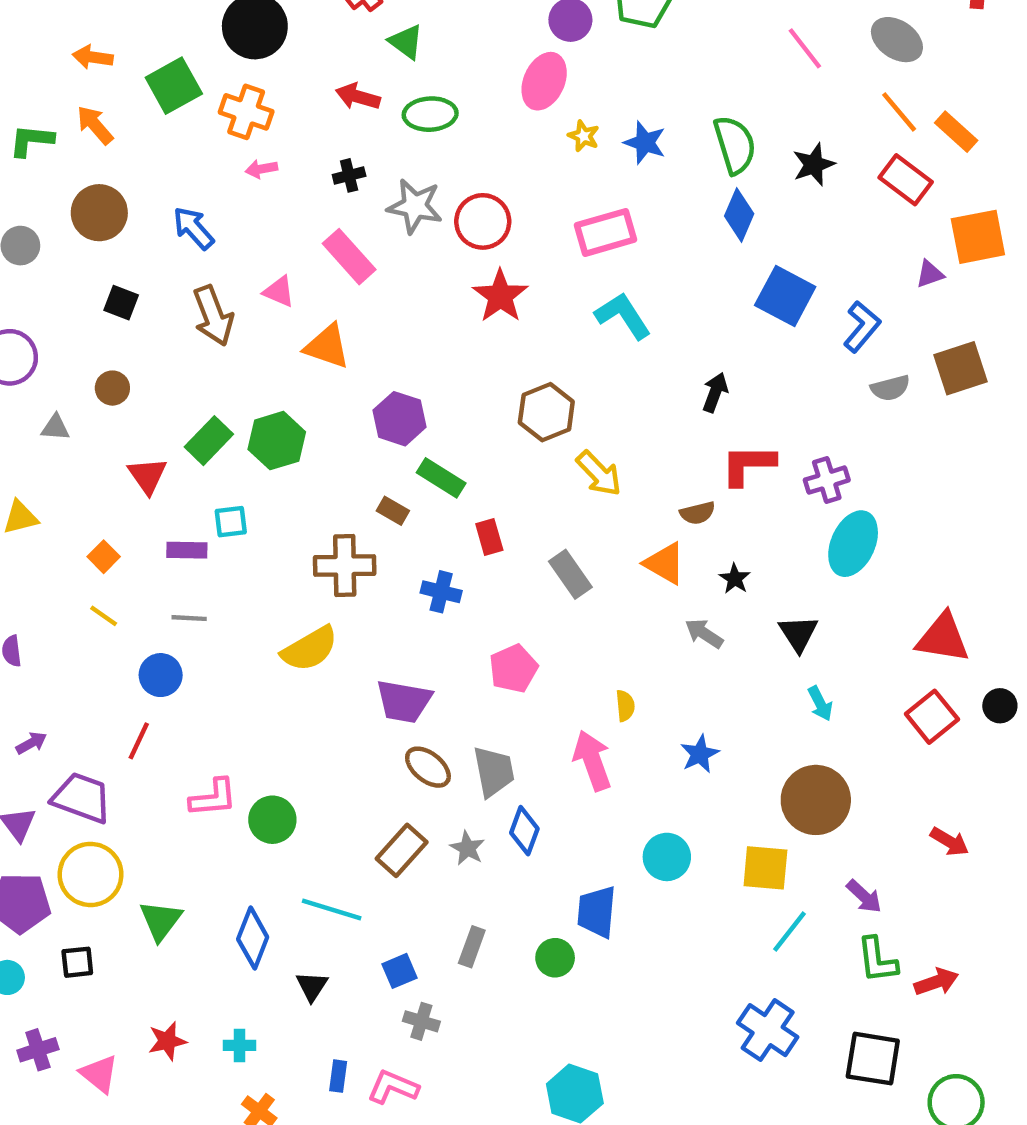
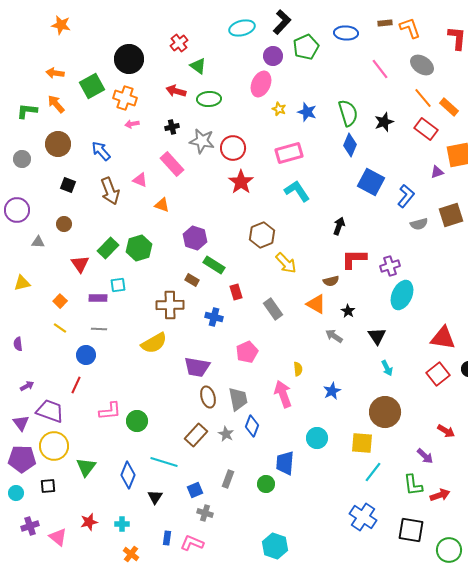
orange triangle: (327, 346) -> (162, 205), size x0.7
brown ellipse: (428, 767) -> (208, 397), turned 35
purple arrow: (864, 896) -> (425, 456), moved

